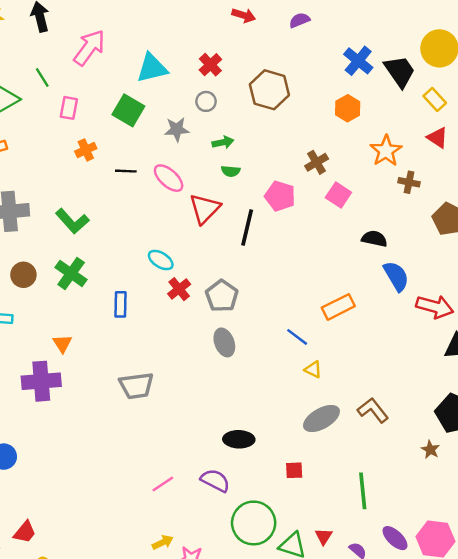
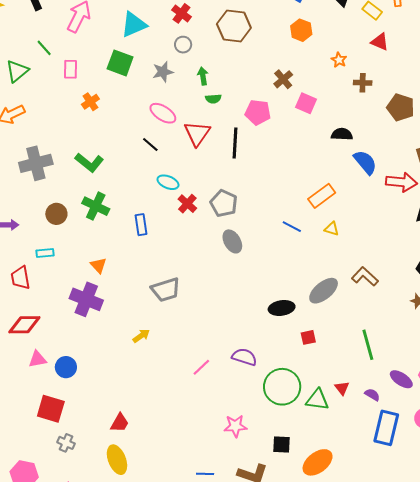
green arrow: (223, 142) -> (203, 76), turned -78
orange star: (386, 151) -> (339, 60), size x0.6
black line: (126, 171) -> (150, 144), moved, turned 48
yellow triangle: (313, 369) -> (332, 229), moved
purple cross: (41, 381) -> (86, 299), turned 36
black ellipse: (239, 439) -> (282, 308), moved
red trapezoid: (25, 532) -> (120, 423), moved
yellow arrow: (163, 542) -> (141, 336), moved

